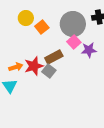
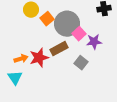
gray circle: (73, 24) -> (67, 24), moved
gray square: (49, 71) -> (81, 63), moved

